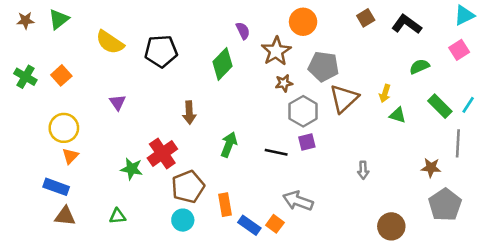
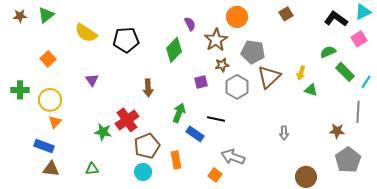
black L-shape: (407, 24) -> (336, 19), moved
green cross: (25, 77) -> (20, 90), moved, turned -30
green rectangle: (440, 106) -> (345, 72), moved
purple square: (307, 142) -> (201, 82), moved
blue rectangle: (249, 225) -> (195, 134), moved

